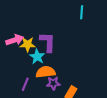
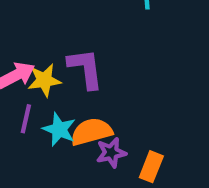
cyan star: (37, 57) -> (59, 129), moved
purple line: (25, 84) -> (26, 119), moved

